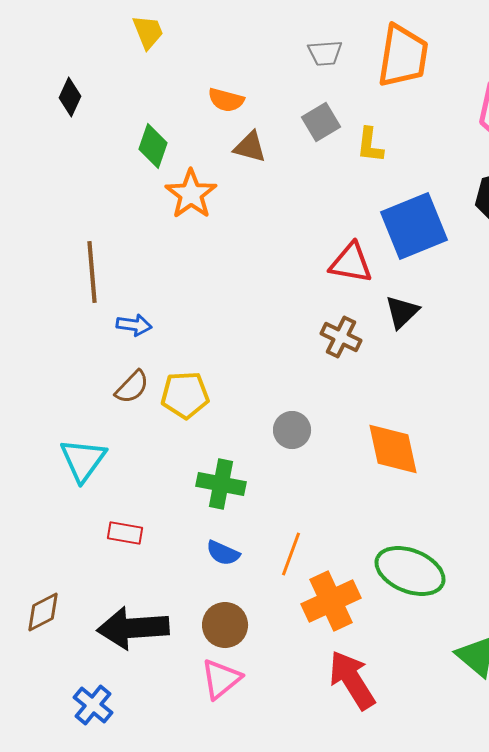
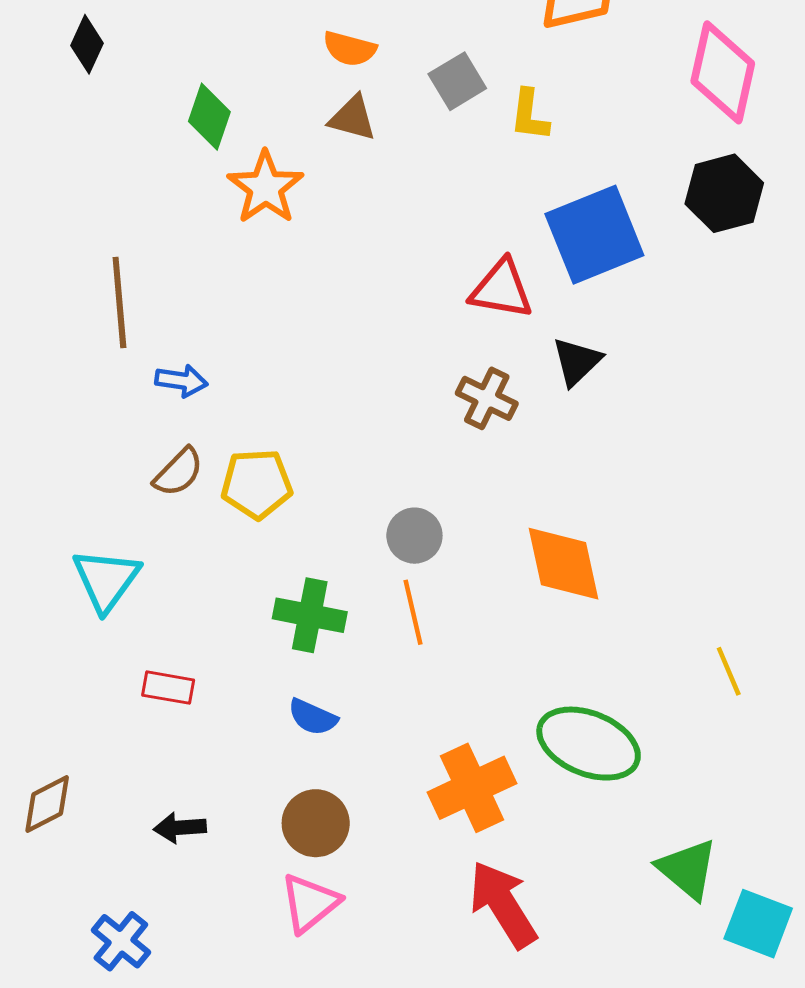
orange semicircle: (226, 100) -> (350, 49), moved
orange line: (291, 554) -> (413, 612), moved, turned -33
black arrow: (133, 628) -> (180, 828), size x0.5

